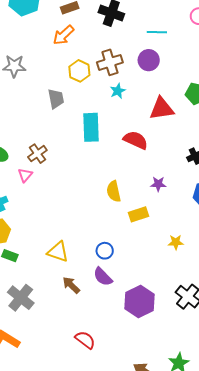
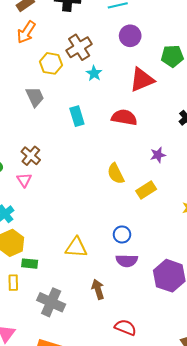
purple circle: (149, 60) -> (130, 36), moved
cyan rectangle: (91, 127) -> (77, 116), size x0.7
purple semicircle: (103, 277) -> (127, 261), turned -30
brown arrow: (71, 285) -> (98, 289), moved, turned 42

